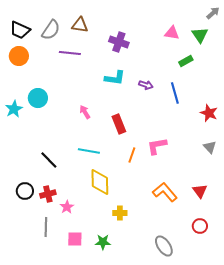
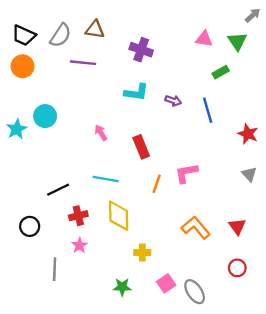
black line: (49, 160) -> (58, 190), turned -72
red cross: (48, 194) -> (78, 216), moved
pink square: (75, 239) -> (166, 283), moved, turned -35

